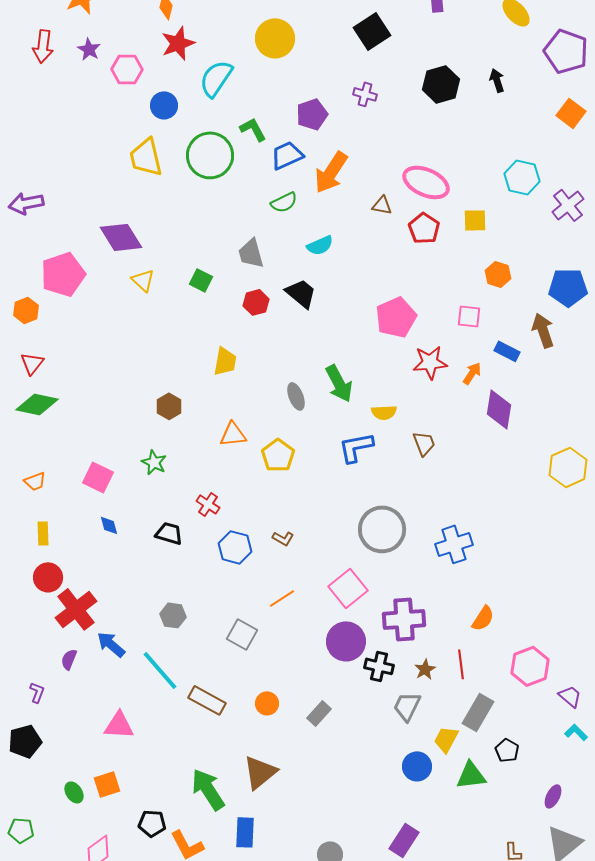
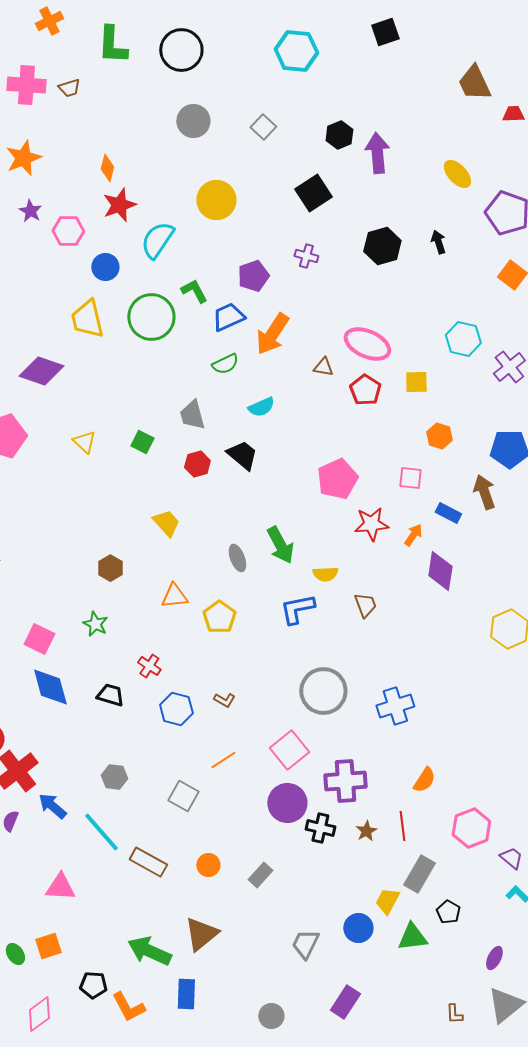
purple diamond: (121, 237) -> (41, 371), moved, turned -39
yellow trapezoid: (225, 361) -> (166, 523), turned -52
blue diamond: (109, 525) -> (50, 687), size x2.0
gray trapezoid: (407, 706) -> (305, 944), moved
green arrow: (208, 789) -> (149, 951), turned -33

